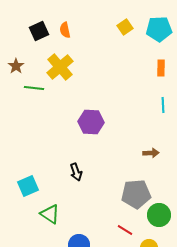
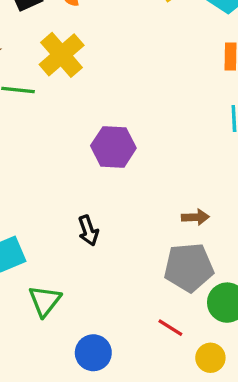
brown arrow: (151, 153) -> (195, 217), moved
green triangle: (50, 214) -> (45, 301), turned 35

